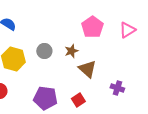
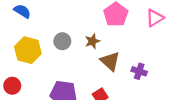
purple cross: (117, 88) -> (139, 71), moved

